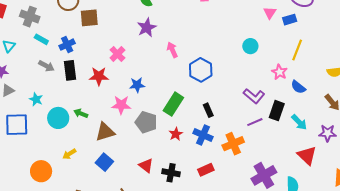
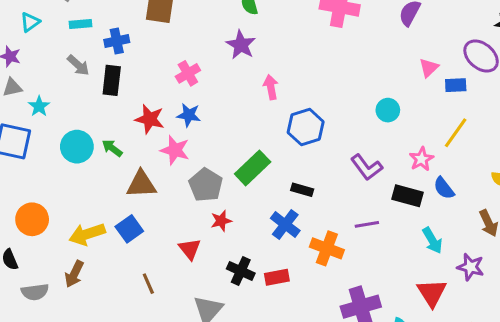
purple star: (147, 28) -> (241, 45), turned -30
cyan rectangle: (41, 39) -> (81, 24), turned -48
red star: (99, 76) -> (150, 119), moved
blue star: (137, 85) -> (189, 115), moved
purple L-shape: (254, 96) -> (367, 167), moved
cyan star: (36, 99) -> (39, 106), moved
black rectangle: (208, 110) -> (302, 190), turned -64
black rectangle: (277, 111) -> (407, 196), moved, turned 72
red star: (176, 134) -> (221, 221), moved
orange cross: (233, 144) -> (327, 248), turned 30
yellow arrow: (69, 154) -> (87, 234), moved, size x1.6
black cross: (171, 173) -> (241, 271), moved

